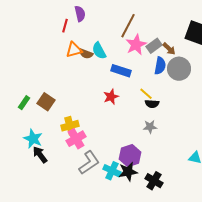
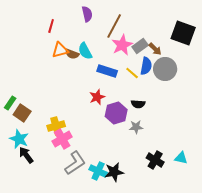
purple semicircle: (80, 14) -> (87, 14), moved
yellow line: (146, 94) -> (132, 73), moved
brown square: (46, 102) -> (22, 113), moved
purple hexagon: (130, 156) -> (116, 113), moved
black cross: (154, 181) -> (155, 160), moved

